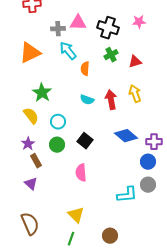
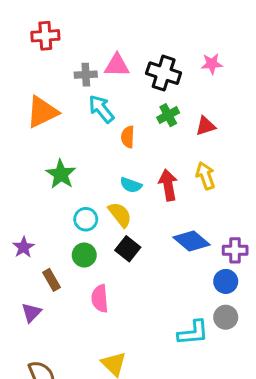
yellow semicircle: (31, 116) -> (120, 215), moved
purple star: (28, 144) -> (24, 247), moved
pink semicircle: (81, 173) -> (100, 299), moved
purple triangle: (31, 184) -> (31, 313), moved, turned 32

